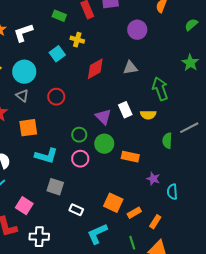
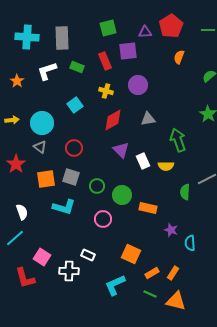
purple circle: (137, 30) -> (138, 85), moved
white L-shape: (23, 33) -> (47, 71), moved
yellow cross: (77, 40) -> (106, 91), moved
purple triangle: (103, 117) -> (121, 150), moved
pink circle: (80, 159) -> (103, 219), moved
gray square: (55, 187) -> (71, 177), moved
white rectangle: (76, 210) -> (88, 255), moved
orange rectangle: (134, 213) -> (152, 273), moved
white cross: (39, 237) -> (69, 271), moved
green line: (132, 243) -> (150, 294), turned -48

